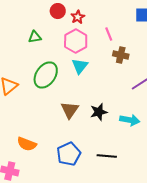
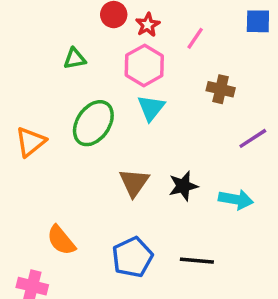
pink line: (109, 34) -> (195, 38), moved, turned 56
orange semicircle: (27, 144) -> (61, 240), turned 30

